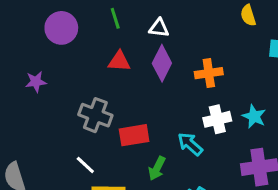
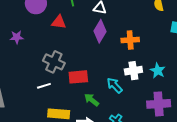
red triangle: (119, 61) -> (59, 22), moved
white line: (85, 165) -> (44, 86), moved, turned -64
green arrow: (157, 168) -> (92, 100), turned 98

